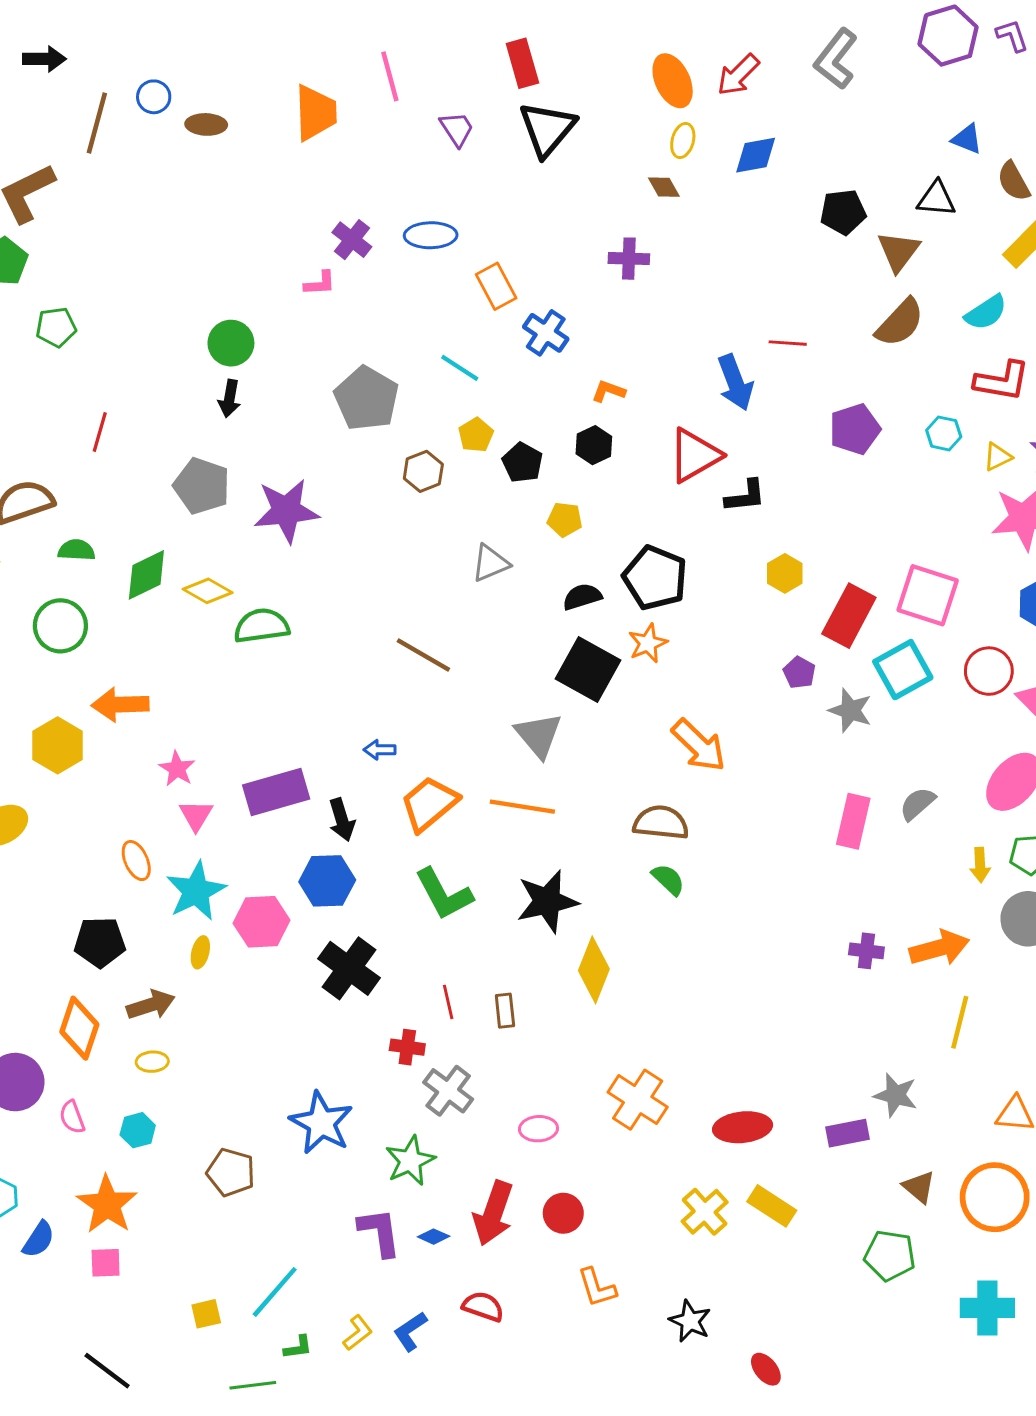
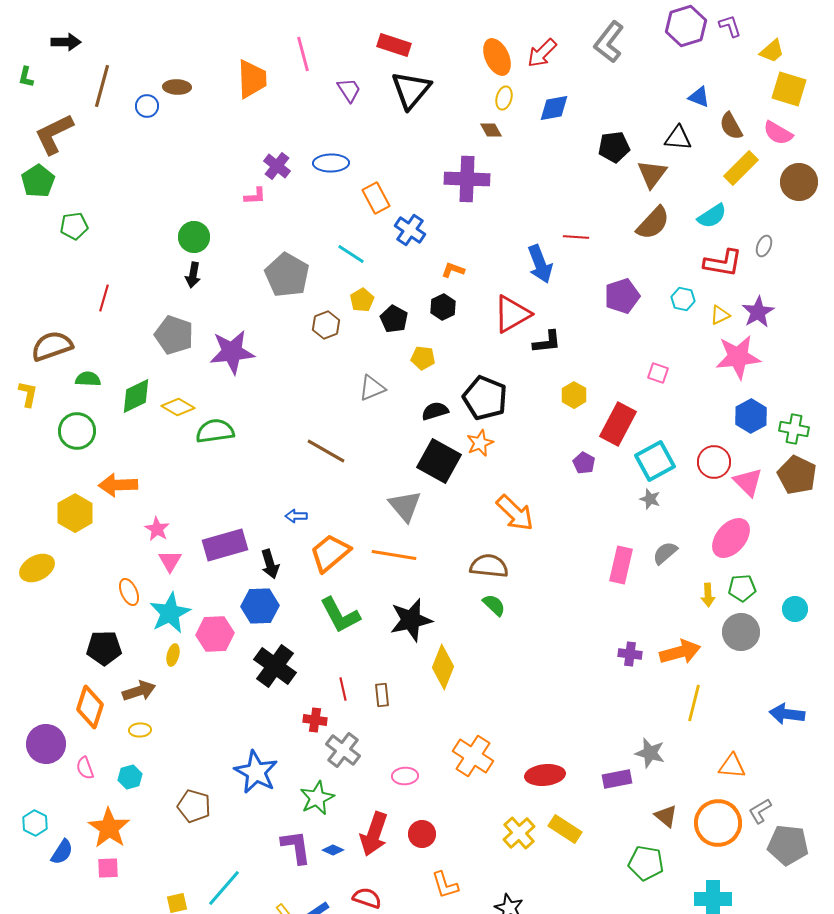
red rectangle: (522, 63) -> (394, 45), turned -56
blue circle: (154, 97) -> (147, 106), moved
purple cross: (629, 259) -> (467, 179), size x1.6
pink square: (928, 595) -> (658, 373), moved, size x0.5
gray star: (850, 710) -> (650, 499), moved, size x0.7

